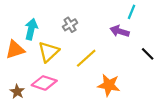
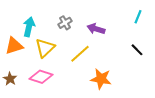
cyan line: (131, 12) -> (138, 17), moved
purple arrow: (120, 31) -> (96, 29), moved
brown star: (17, 92) -> (10, 79), moved

